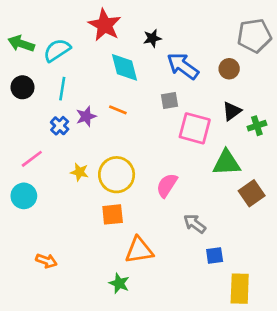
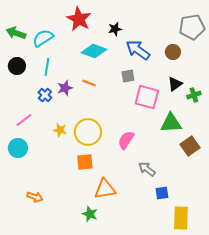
cyan diamond: (124, 67) -> (94, 51), turned -55

